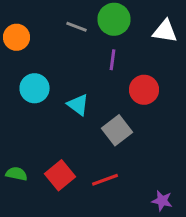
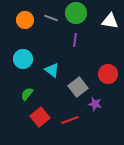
orange circle: (16, 37) -> (25, 20), moved
red circle: (144, 90) -> (108, 74), moved
green semicircle: (16, 174) -> (27, 94), moved, turned -64
purple star: (162, 201) -> (95, 104), moved

